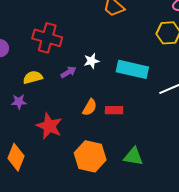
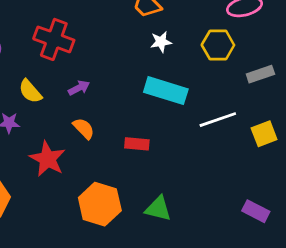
white star: (92, 61) -> (161, 42), moved
yellow semicircle: (33, 77) -> (30, 91), turned -120
orange semicircle: (90, 107) -> (84, 128), moved, turned -78

